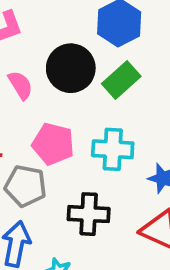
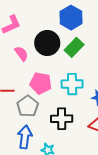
gray pentagon: (26, 186) -> (28, 106), turned 30

